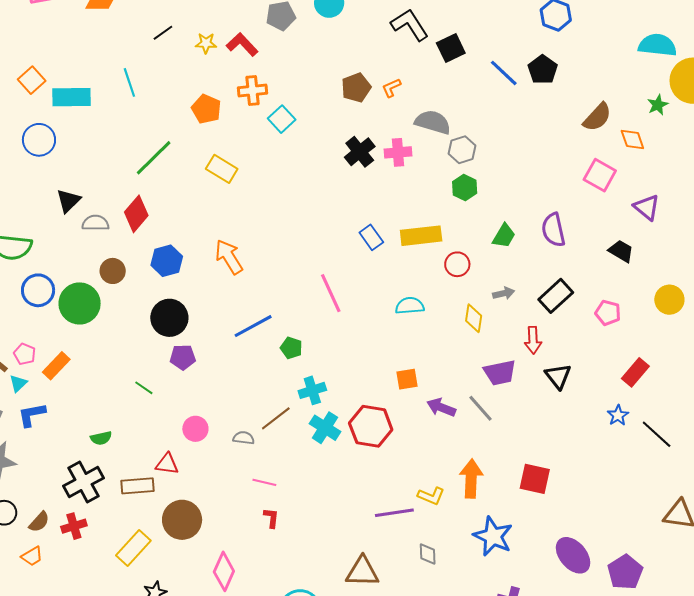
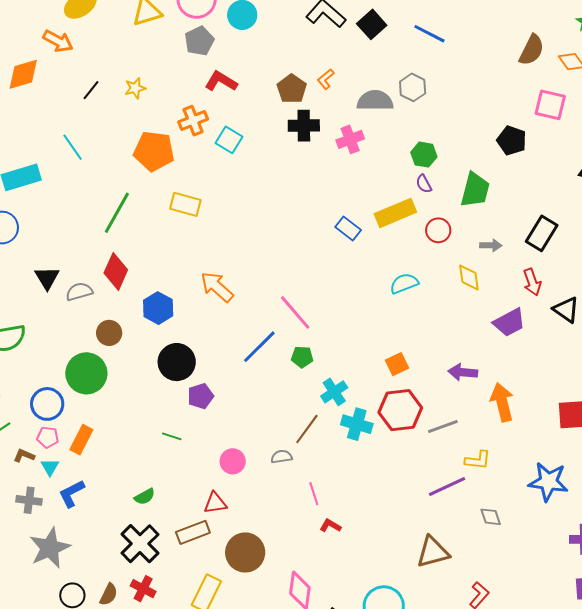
red L-shape: (242, 44) -> (221, 81), moved
black pentagon: (543, 70) -> (512, 140), moved
orange pentagon: (206, 109) -> (154, 151), size x1.4
gray hexagon: (462, 150) -> (413, 87), moved
black cross: (360, 152) -> (304, 126), moved, turned -36
purple semicircle: (553, 230) -> (424, 184), moved, size x0.6
green trapezoid: (504, 236) -> (475, 190), size x1.4
blue circle: (38, 290) -> (47, 404), moved
pink line: (331, 293) -> (295, 312), moved
gray arrow: (504, 293) -> (491, 245), turned 30
orange square: (407, 379) -> (397, 364), moved
gray line: (481, 408) -> (443, 426), moved, turned -52
orange arrow: (471, 479) -> (502, 402), moved
pink line: (264, 482) -> (314, 494), turned 75
red L-shape: (271, 518) -> (330, 526), turned -50
red cross: (74, 526) -> (143, 589), turned -30

